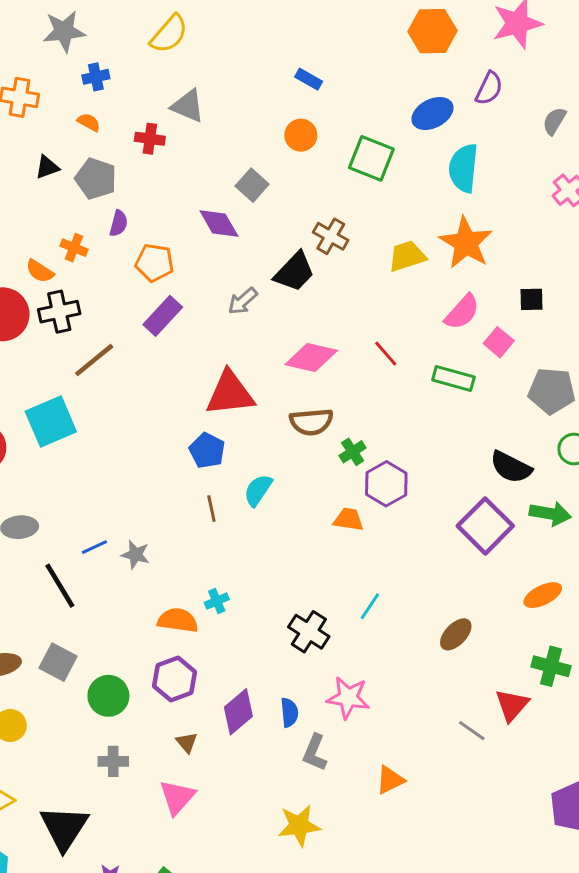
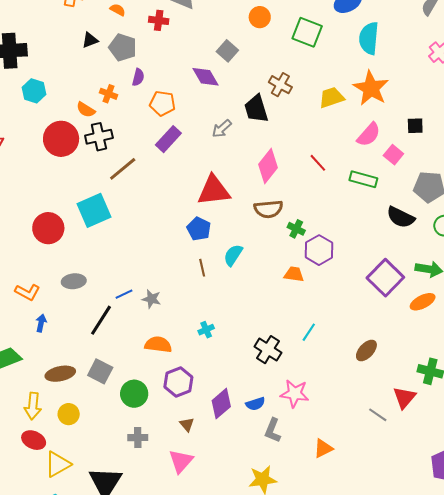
black trapezoid: (294, 272) -> (256, 109), turned 120
pink diamond: (311, 357) -> (268, 166), turned -64
green cross: (353, 452) -> (296, 229), turned -30
black semicircle: (511, 467) -> (401, 217), moved
black line: (60, 586) -> (101, 320), turned 64
orange ellipse: (543, 595) -> (423, 302), moved
orange semicircle: (178, 620) -> (158, 345), moved
blue semicircle: (289, 712) -> (255, 404), turned 78

